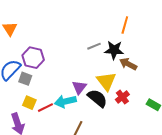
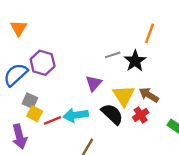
black star: (114, 50) -> (135, 61), turned 30
brown arrow: (128, 64) -> (149, 95), moved
gray square: (25, 79) -> (30, 101), moved
purple triangle: (79, 87) -> (94, 83), moved

